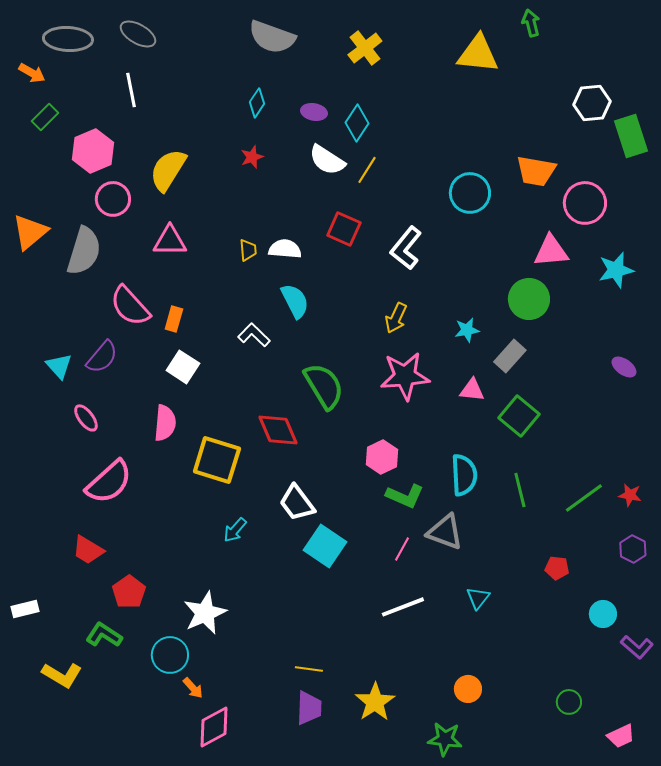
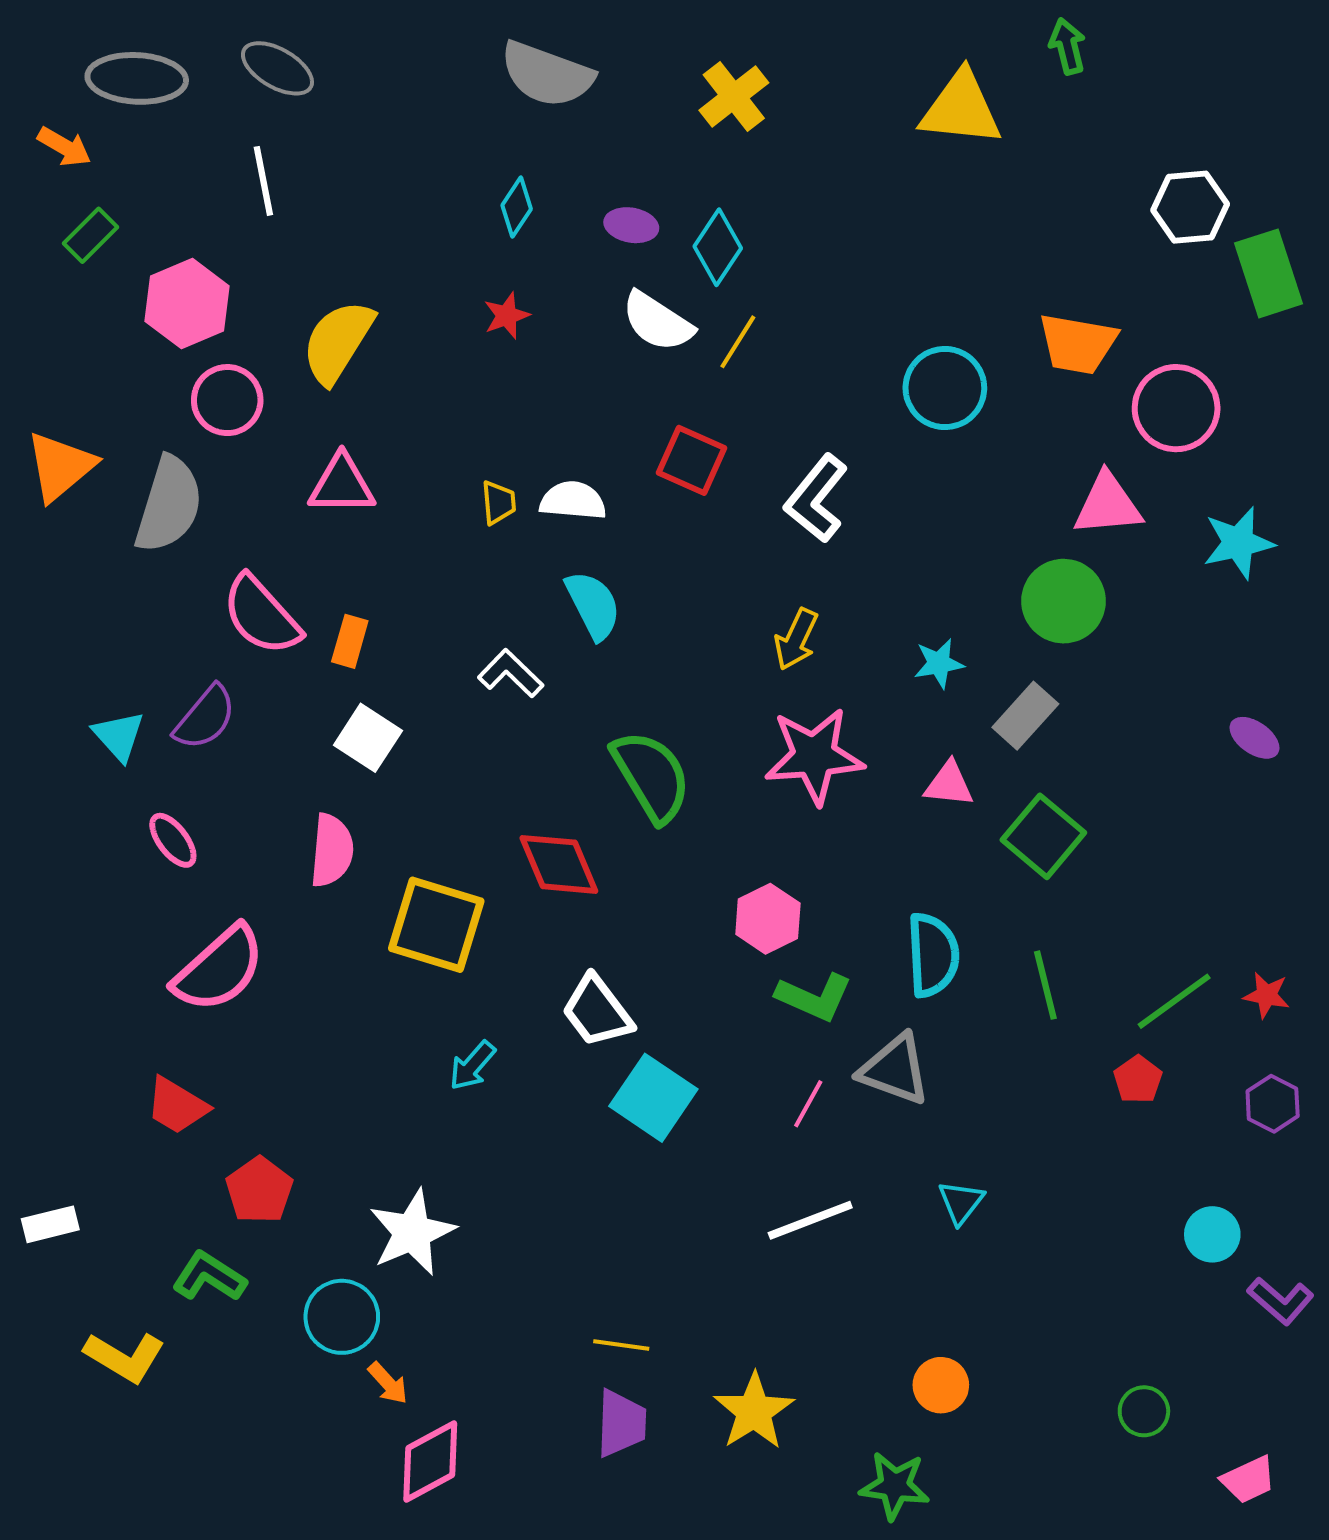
red pentagon: (557, 568) -> (1138, 1080), moved, turned 30

